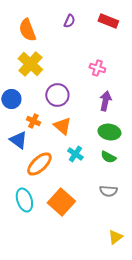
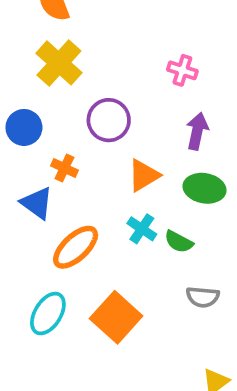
orange triangle: (62, 126) -> (144, 175), moved, turned 48
green semicircle: (108, 157) -> (179, 242), moved
cyan ellipse: (24, 200) -> (48, 314), turned 50

